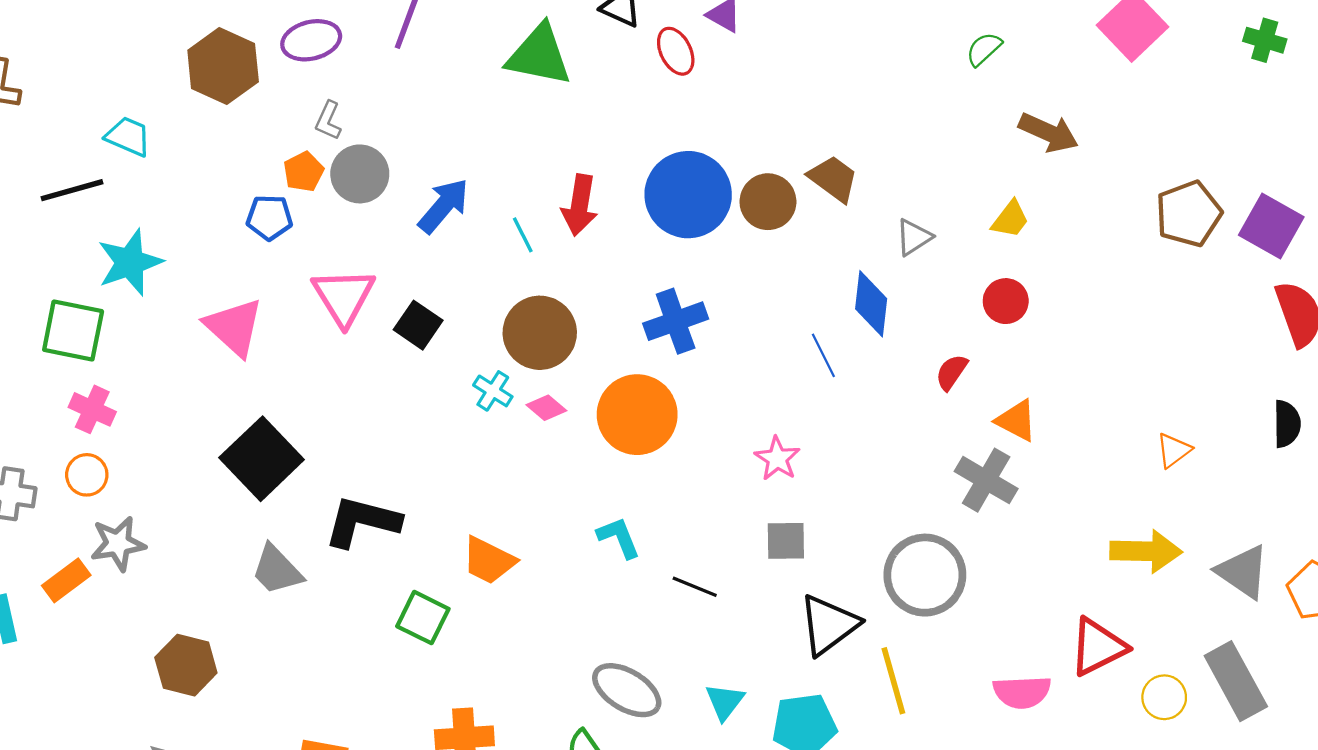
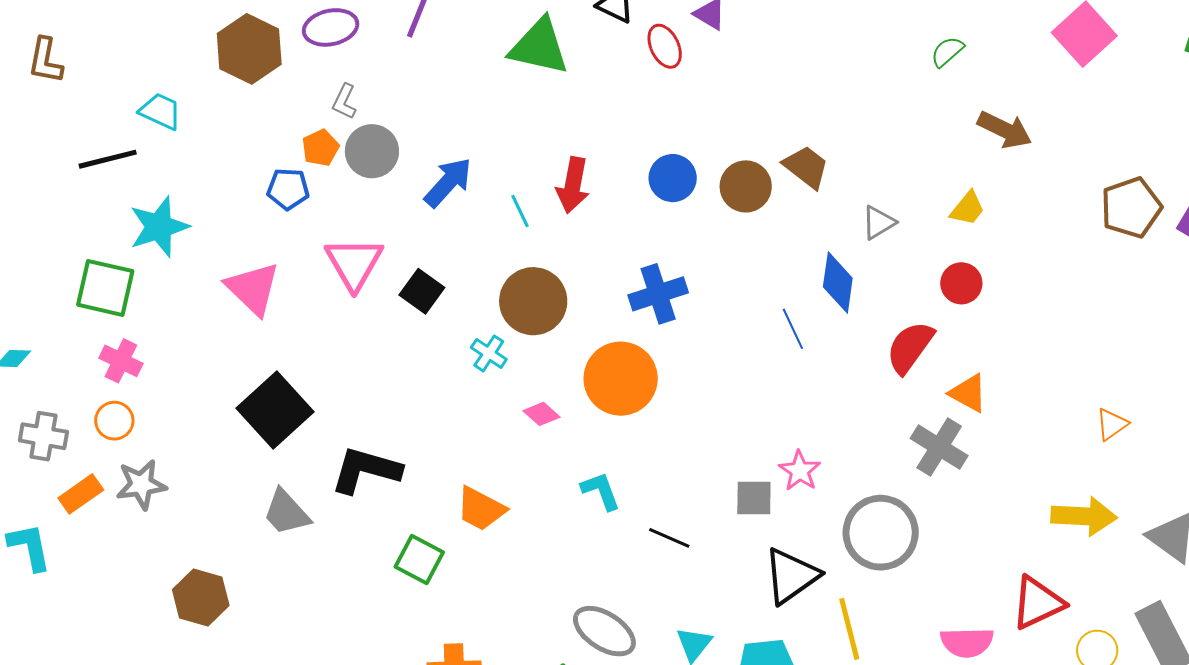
blue circle: (688, 195) -> (673, 178), size x0.6
red semicircle: (952, 372) -> (910, 347), size x1.6
pink diamond: (546, 408) -> (541, 414), moved
pink star: (777, 458) -> (800, 471), moved
orange rectangle: (66, 580) -> (81, 494), moved

